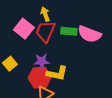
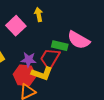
red trapezoid: (45, 31) -> (50, 58), moved
green rectangle: (69, 31) -> (60, 46), moved

